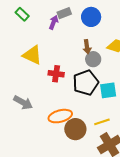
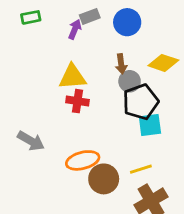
green rectangle: (22, 14) -> (31, 17), turned -56
yellow triangle: (32, 55) -> (72, 77), moved, turned -30
black pentagon: (86, 83) -> (141, 102), moved

